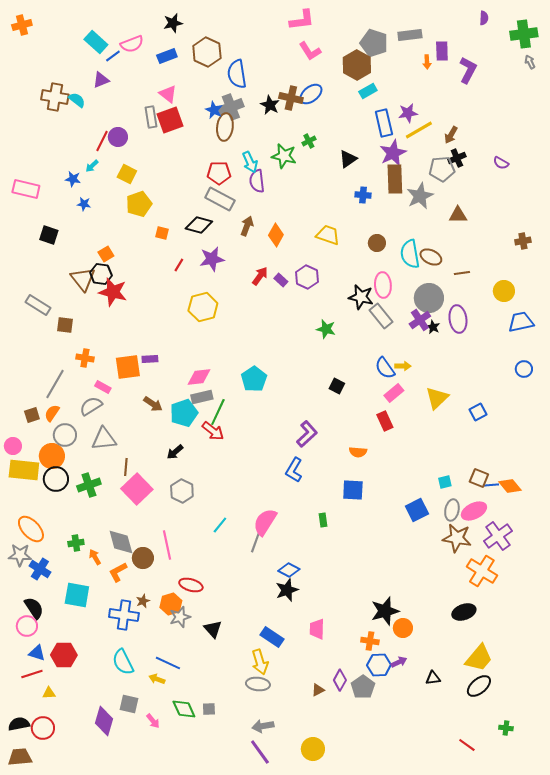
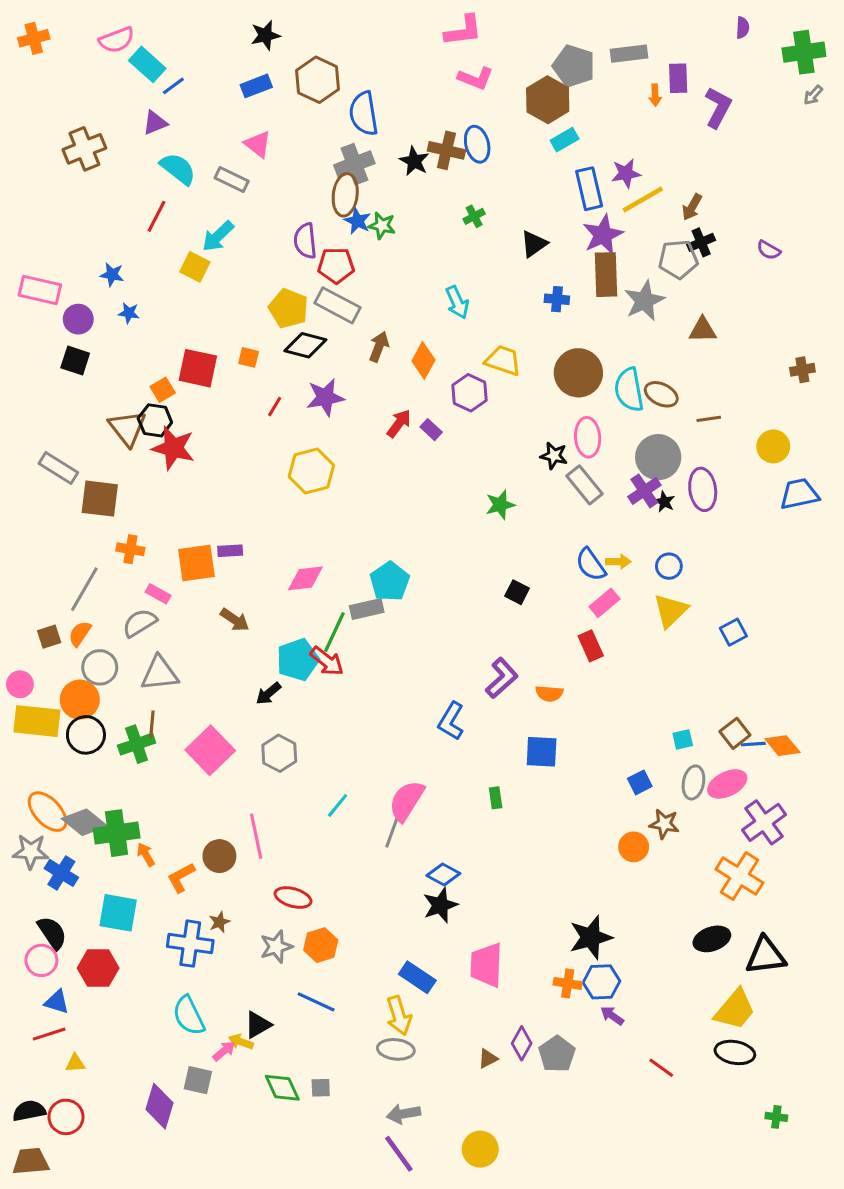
pink semicircle: (132, 44) -> (117, 40), moved
pink L-shape: (310, 51) -> (476, 78), turned -35
gray arrow: (530, 62) -> (813, 95), turned -112
blue ellipse: (311, 94) -> (477, 144), turned -65
brown cross: (55, 97) -> (84, 149), turned -32
cyan semicircle: (77, 100) -> (178, 169), moved, size x1.4
blue star: (214, 110) -> (357, 221), moved
gray rectangle: (151, 117) -> (232, 179), turned -55
red square: (170, 120) -> (198, 368), moved, turned 32
purple circle: (118, 137) -> (78, 319), moved
green star: (284, 156) -> (382, 226), moved, size x0.7
cyan arrow: (250, 162) -> (457, 302), moved
cyan arrow: (92, 166) -> (218, 236), moved, size x1.6
purple semicircle: (257, 181) -> (305, 241), moved
yellow pentagon: (139, 204) -> (288, 308), moved, turned -30
brown circle: (377, 243) -> (578, 373), size x1.8
purple hexagon: (307, 277) -> (469, 393), moved
black star: (361, 297) -> (554, 456), size x0.7
brown square: (65, 325) -> (100, 499), size x1.5
green star: (326, 329) -> (500, 505), turned -30
blue circle: (524, 369) -> (669, 566), moved
gray rectangle: (202, 397) -> (367, 609), moved
cyan pentagon: (184, 413) -> (298, 660), moved
purple L-shape: (307, 434) -> (502, 678), moved
brown line: (126, 467) -> (152, 724), moved
brown square: (479, 478) -> (735, 733), turned 30
blue square: (417, 510) -> (640, 782), size x0.7
brown star: (457, 538) -> (664, 824), moved, size x0.7
gray diamond: (121, 542) -> (84, 822), moved, turned -36
green cross: (76, 543) -> (117, 833), size x1.8
orange hexagon: (171, 604) -> (321, 945), moved
orange circle: (403, 628) -> (634, 847), moved
black triangle: (213, 629) -> (258, 1025), moved, turned 42
pink trapezoid: (317, 629) -> (486, 965), size x1.4
red hexagon: (64, 655) -> (98, 968), moved
purple arrow: (399, 662) -> (612, 1016), turned -119
blue line: (168, 663) -> (316, 1002), moved
blue hexagon: (379, 665) -> (601, 982), moved
black triangle: (433, 678) -> (766, 956), moved, size x1.8
black ellipse: (479, 686) -> (735, 1052), turned 50
pink arrow: (153, 721) -> (224, 1051), moved, turned -91
red line: (467, 745) -> (661, 1068), moved

